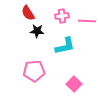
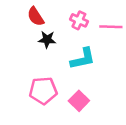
pink cross: (62, 16) -> (79, 20), turned 32
pink square: (74, 84) -> (79, 101), moved

